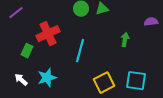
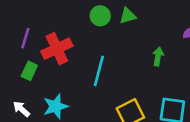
purple line: (16, 13) -> (25, 38), moved, turned -35

